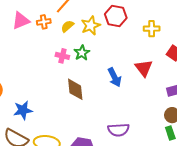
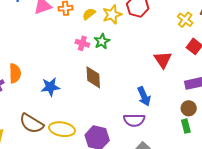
yellow cross: (152, 29) -> (185, 20), moved, turned 35
blue arrow: (115, 77) -> (144, 96), moved
blue star: (23, 110) -> (50, 87), moved

